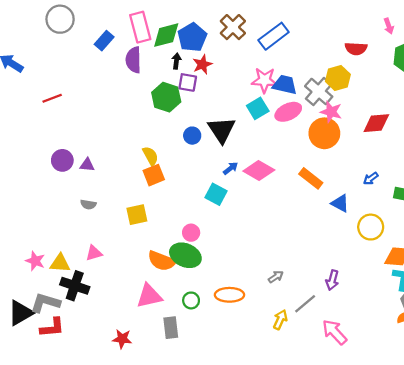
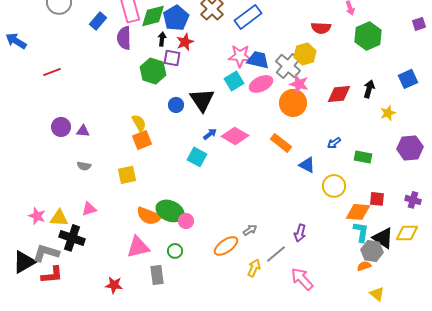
pink circle: (191, 233) -> (186, 221), moved
orange ellipse: (229, 295) -> (226, 246), moved, turned -35

